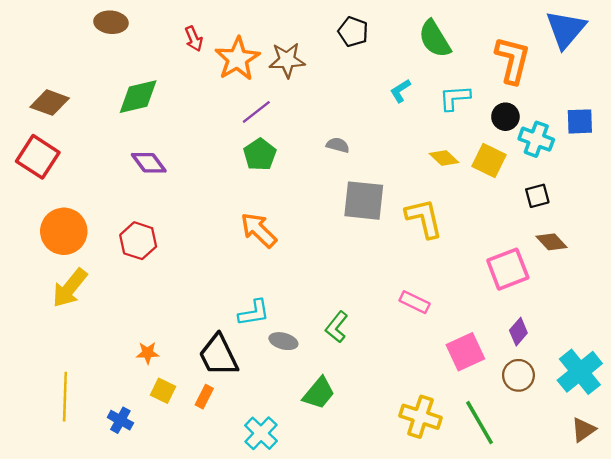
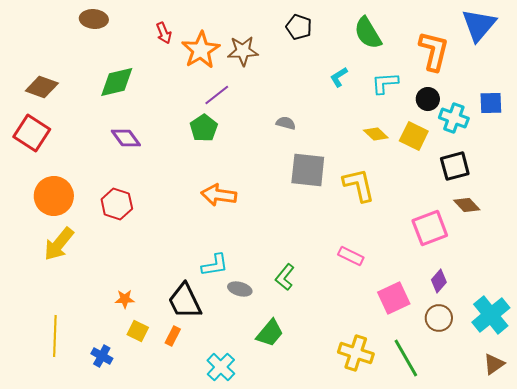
green pentagon: (260, 155) -> (204, 128), moved
black square: (537, 196) -> (455, 166), size x1.4
orange arrow: (259, 230) -> (219, 195), turned -36

